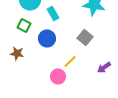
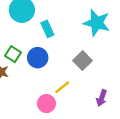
green square: (24, 25) -> (13, 54), moved
purple arrow: (104, 67) -> (102, 98), turned -40

